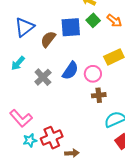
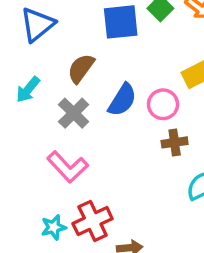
brown semicircle: (48, 39) -> (81, 68), moved
pink L-shape: (21, 118) -> (68, 167), moved

